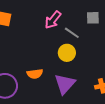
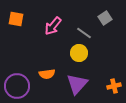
gray square: (93, 18) -> (105, 18), turned -32
pink arrow: (53, 20) -> (53, 26), moved

